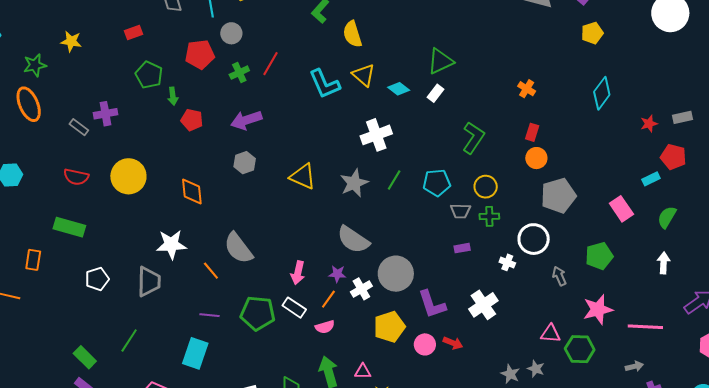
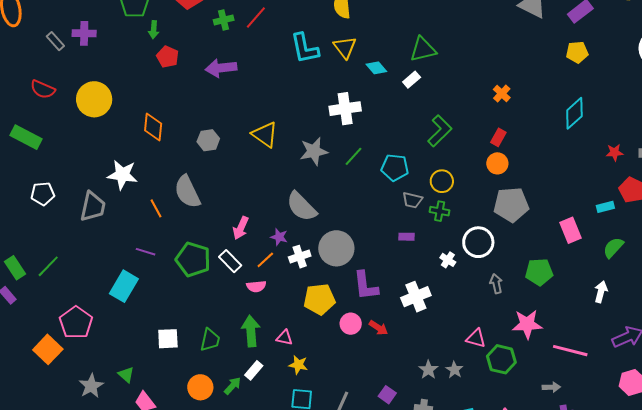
gray hexagon: (245, 163) -> (208, 140), moved
green line: (129, 341) -> (48, 266), moved

